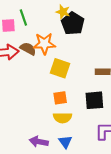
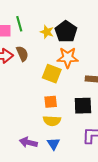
yellow star: (63, 12) -> (47, 32), moved
orange star: (44, 44) -> (68, 58), moved
brown semicircle: (28, 49) -> (22, 54), turned 35

